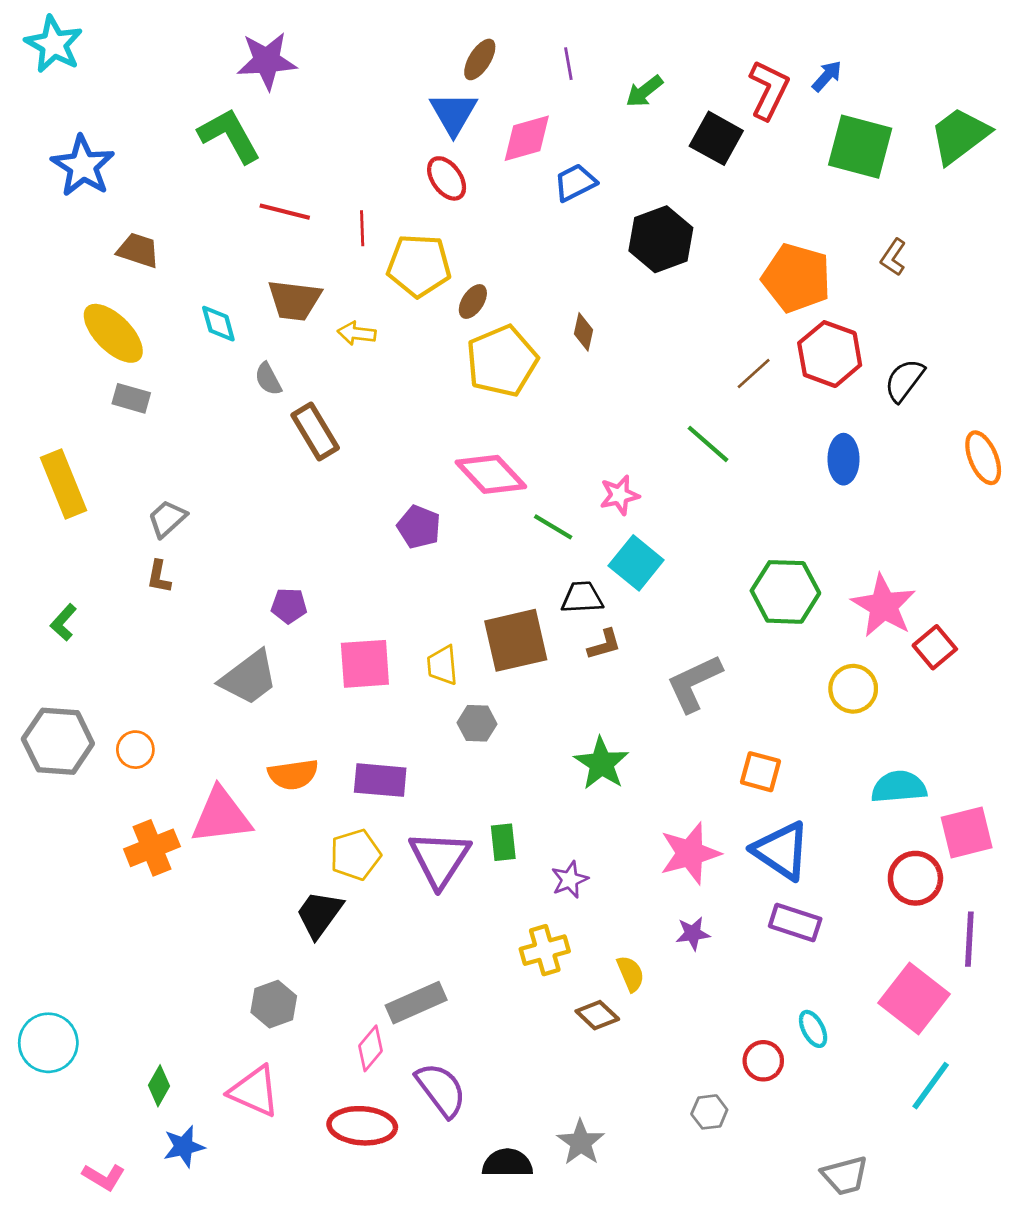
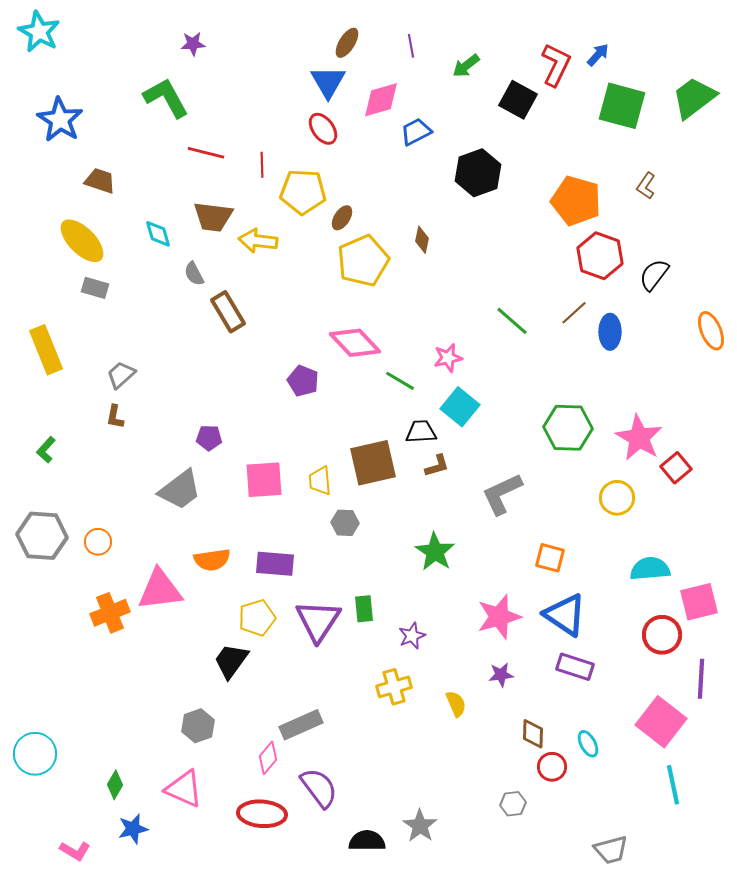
purple star: (267, 61) -> (193, 44), size x0.6
yellow arrow: (357, 333) -> (258, 241), size x1.4
brown line: (754, 373) -> (574, 313), moved
brown diamond: (597, 1015) -> (533, 734), moved, turned 48
cyan line: (931, 1086) -> (673, 785), turned -48

